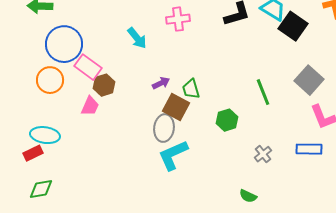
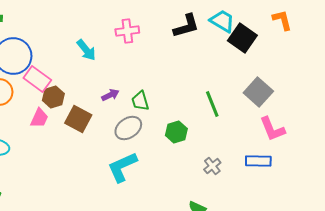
brown square: (176, 107) -> (78, 119), moved
gray ellipse: (164, 128) -> (128, 128), moved, turned 48

